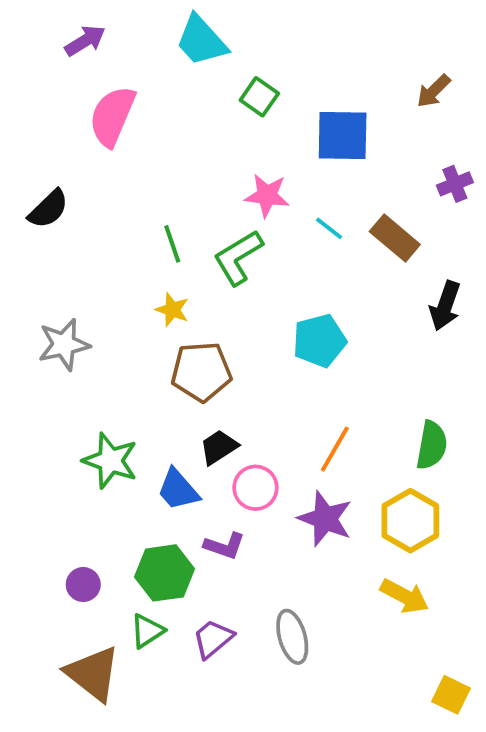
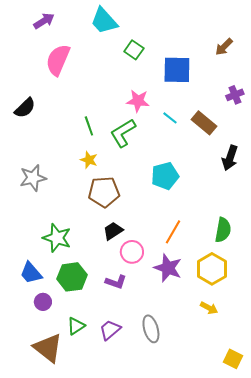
blue trapezoid: (178, 490) -> (31, 273), moved
green hexagon: (165, 573) -> (72, 277), moved
yellow arrow: (405, 596) -> (209, 308), size x0.7

